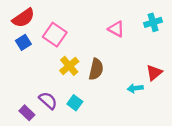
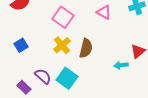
pink square: (55, 35) -> (63, 17), moved
blue square: (23, 42) -> (21, 45), moved
cyan square: (75, 103) -> (67, 78), size x1.5

